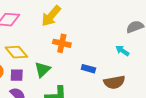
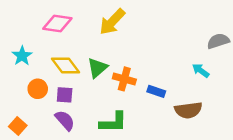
orange cross: (62, 43) -> (124, 79), moved
green triangle: (42, 70) -> (97, 68), moved

